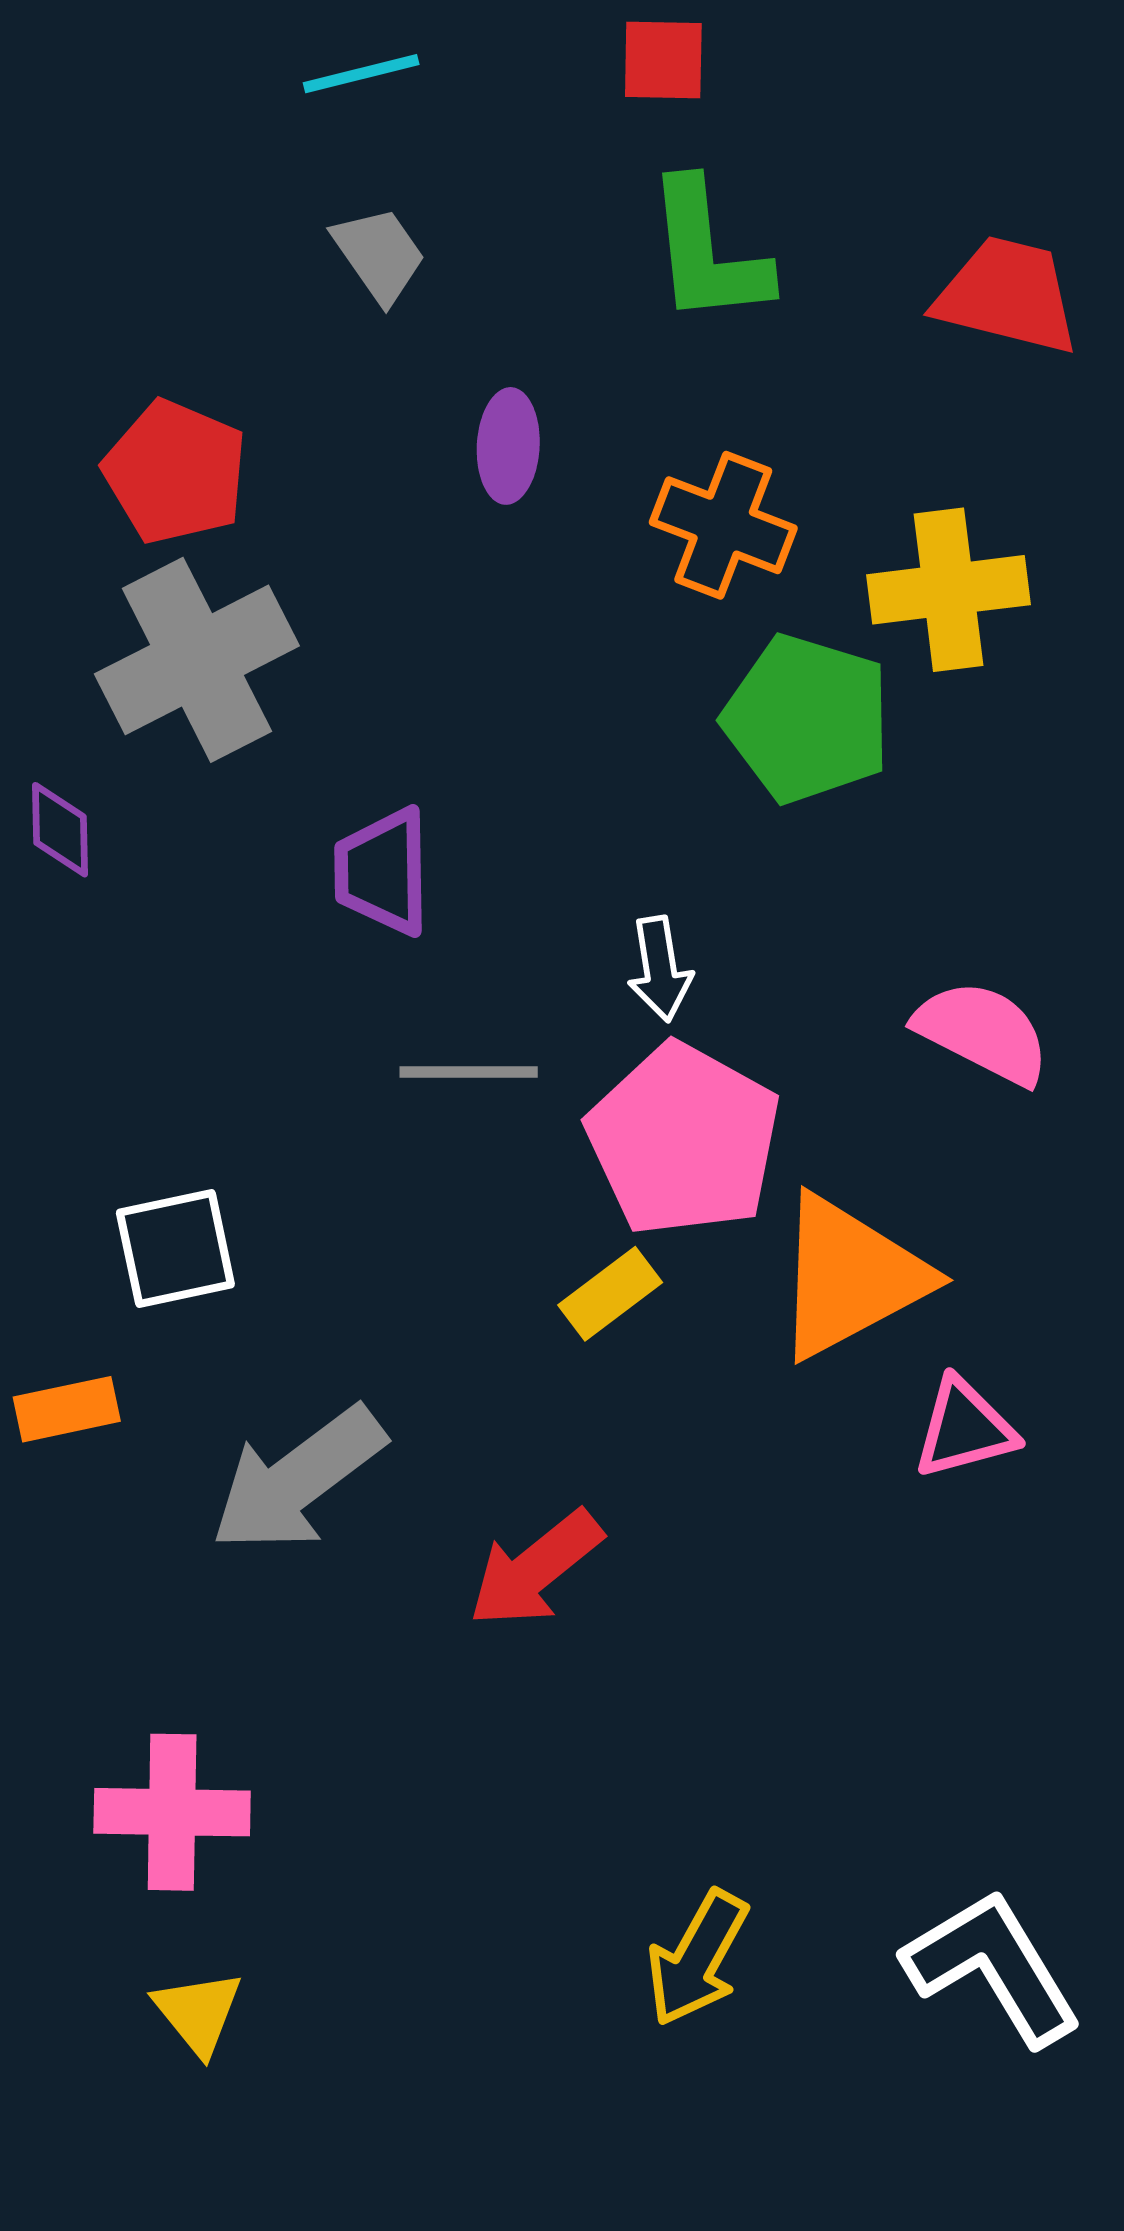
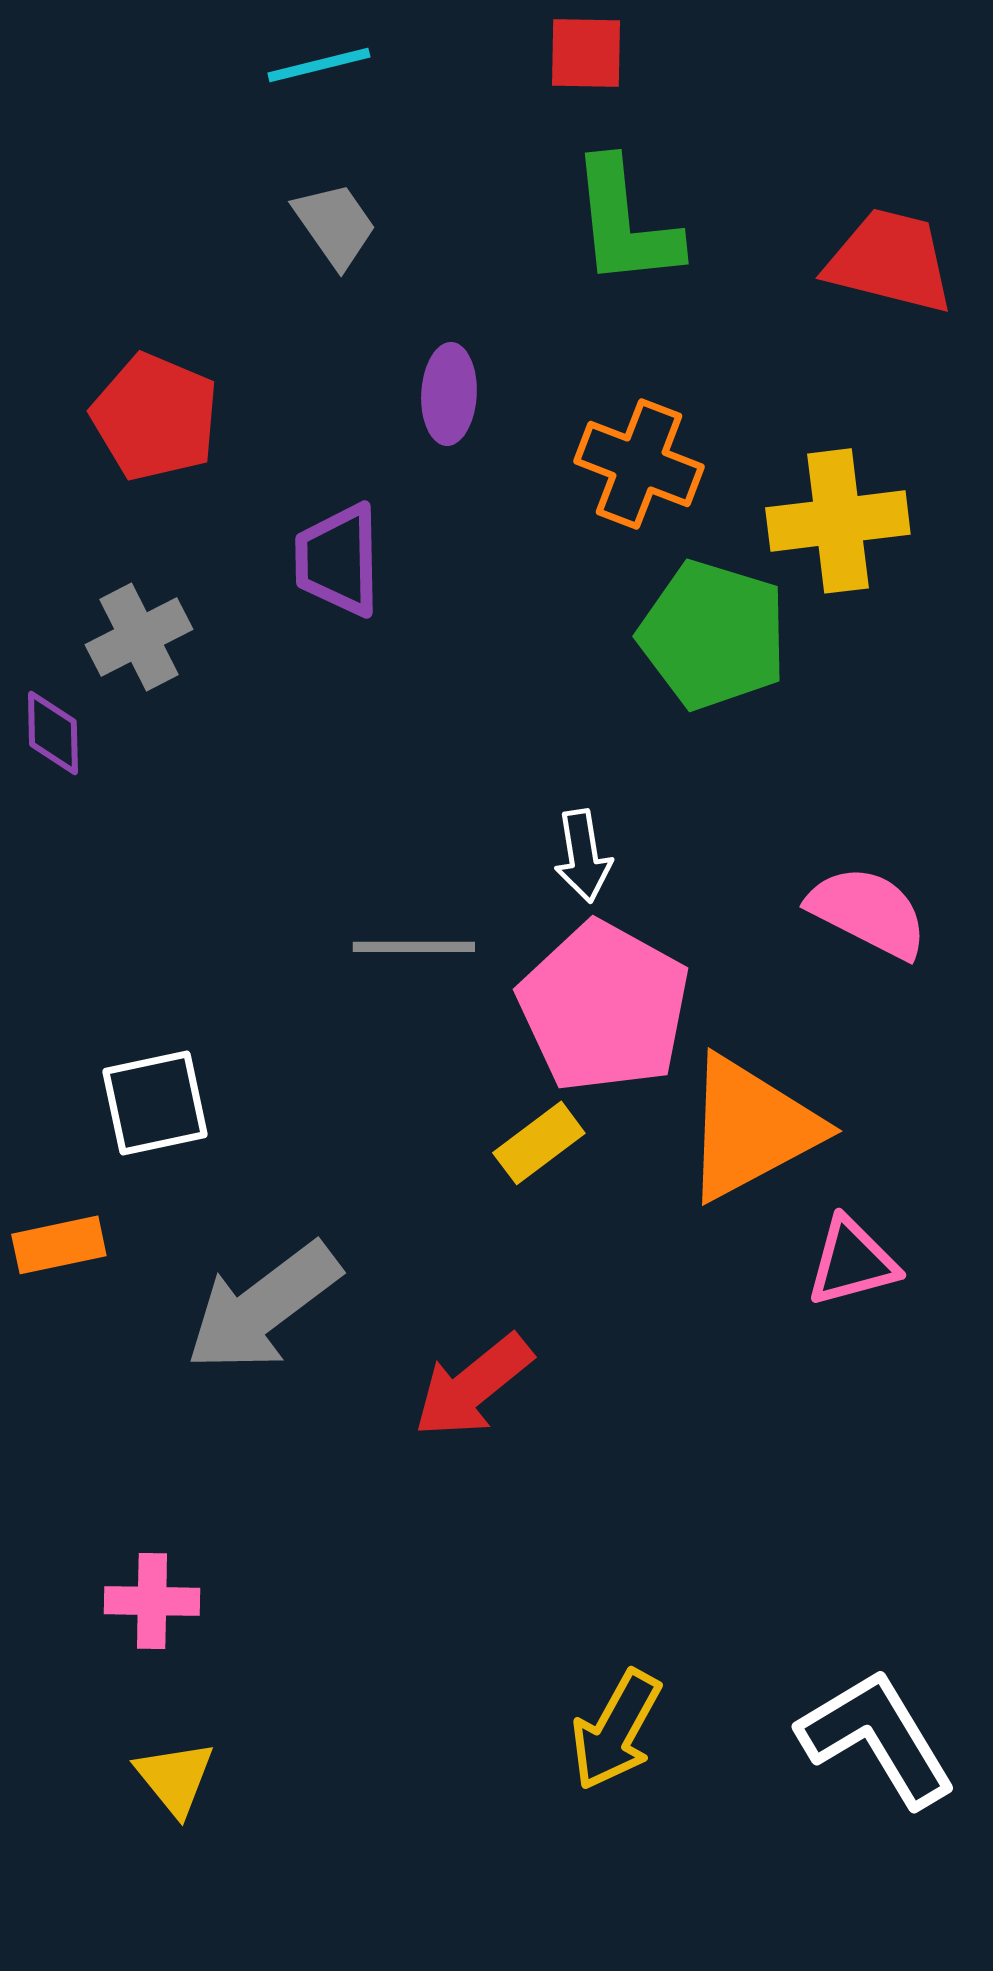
gray cross: (197, 660) -> (139, 637), moved, size x0.6
purple trapezoid: (383, 872) -> (338, 560), moved
pink cross: (172, 1812) -> (152, 1601), size x0.7

